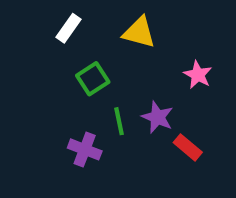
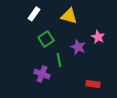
purple star: (157, 117) -> (78, 47), moved
red rectangle: (188, 147) -> (93, 84), moved, turned -32

